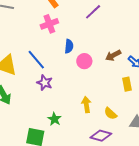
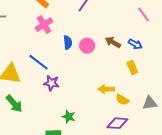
brown arrow: (113, 55) -> (113, 42), turned 70
pink circle: (84, 61) -> (87, 46), moved
yellow arrow: (86, 105) -> (106, 89), moved, turned -70

